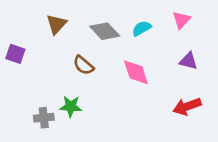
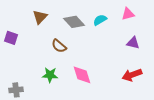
pink triangle: (181, 20) -> (128, 14), turned 32
pink diamond: (136, 72) -> (82, 75), moved
gray cross: (44, 118) -> (16, 90), moved

